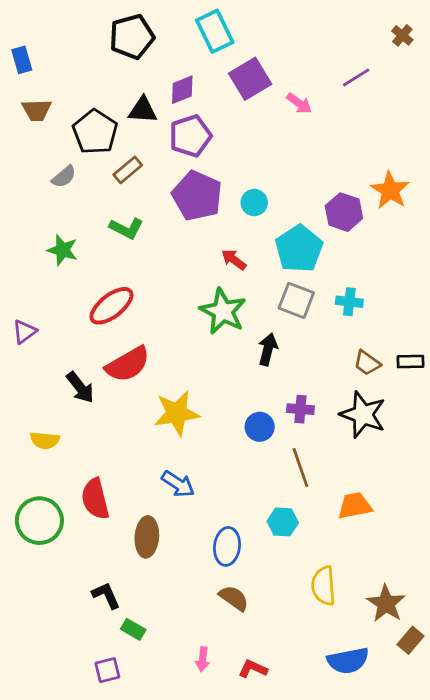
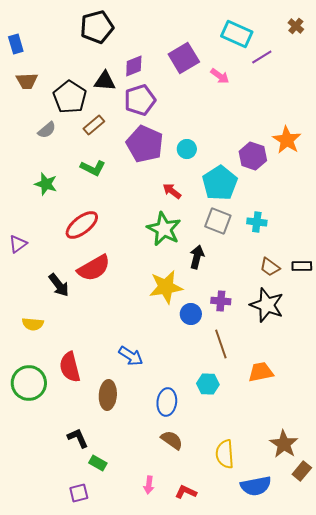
cyan rectangle: (215, 31) -> (237, 34), moved, turned -40
yellow star: (177, 413) -> (166, 287), moved
yellow semicircle: (324, 586) -> (225, 454), moved

